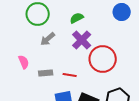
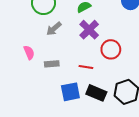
red circle: (103, 59) -> (111, 49), size x0.7
red line: (70, 75) -> (86, 67), moved

